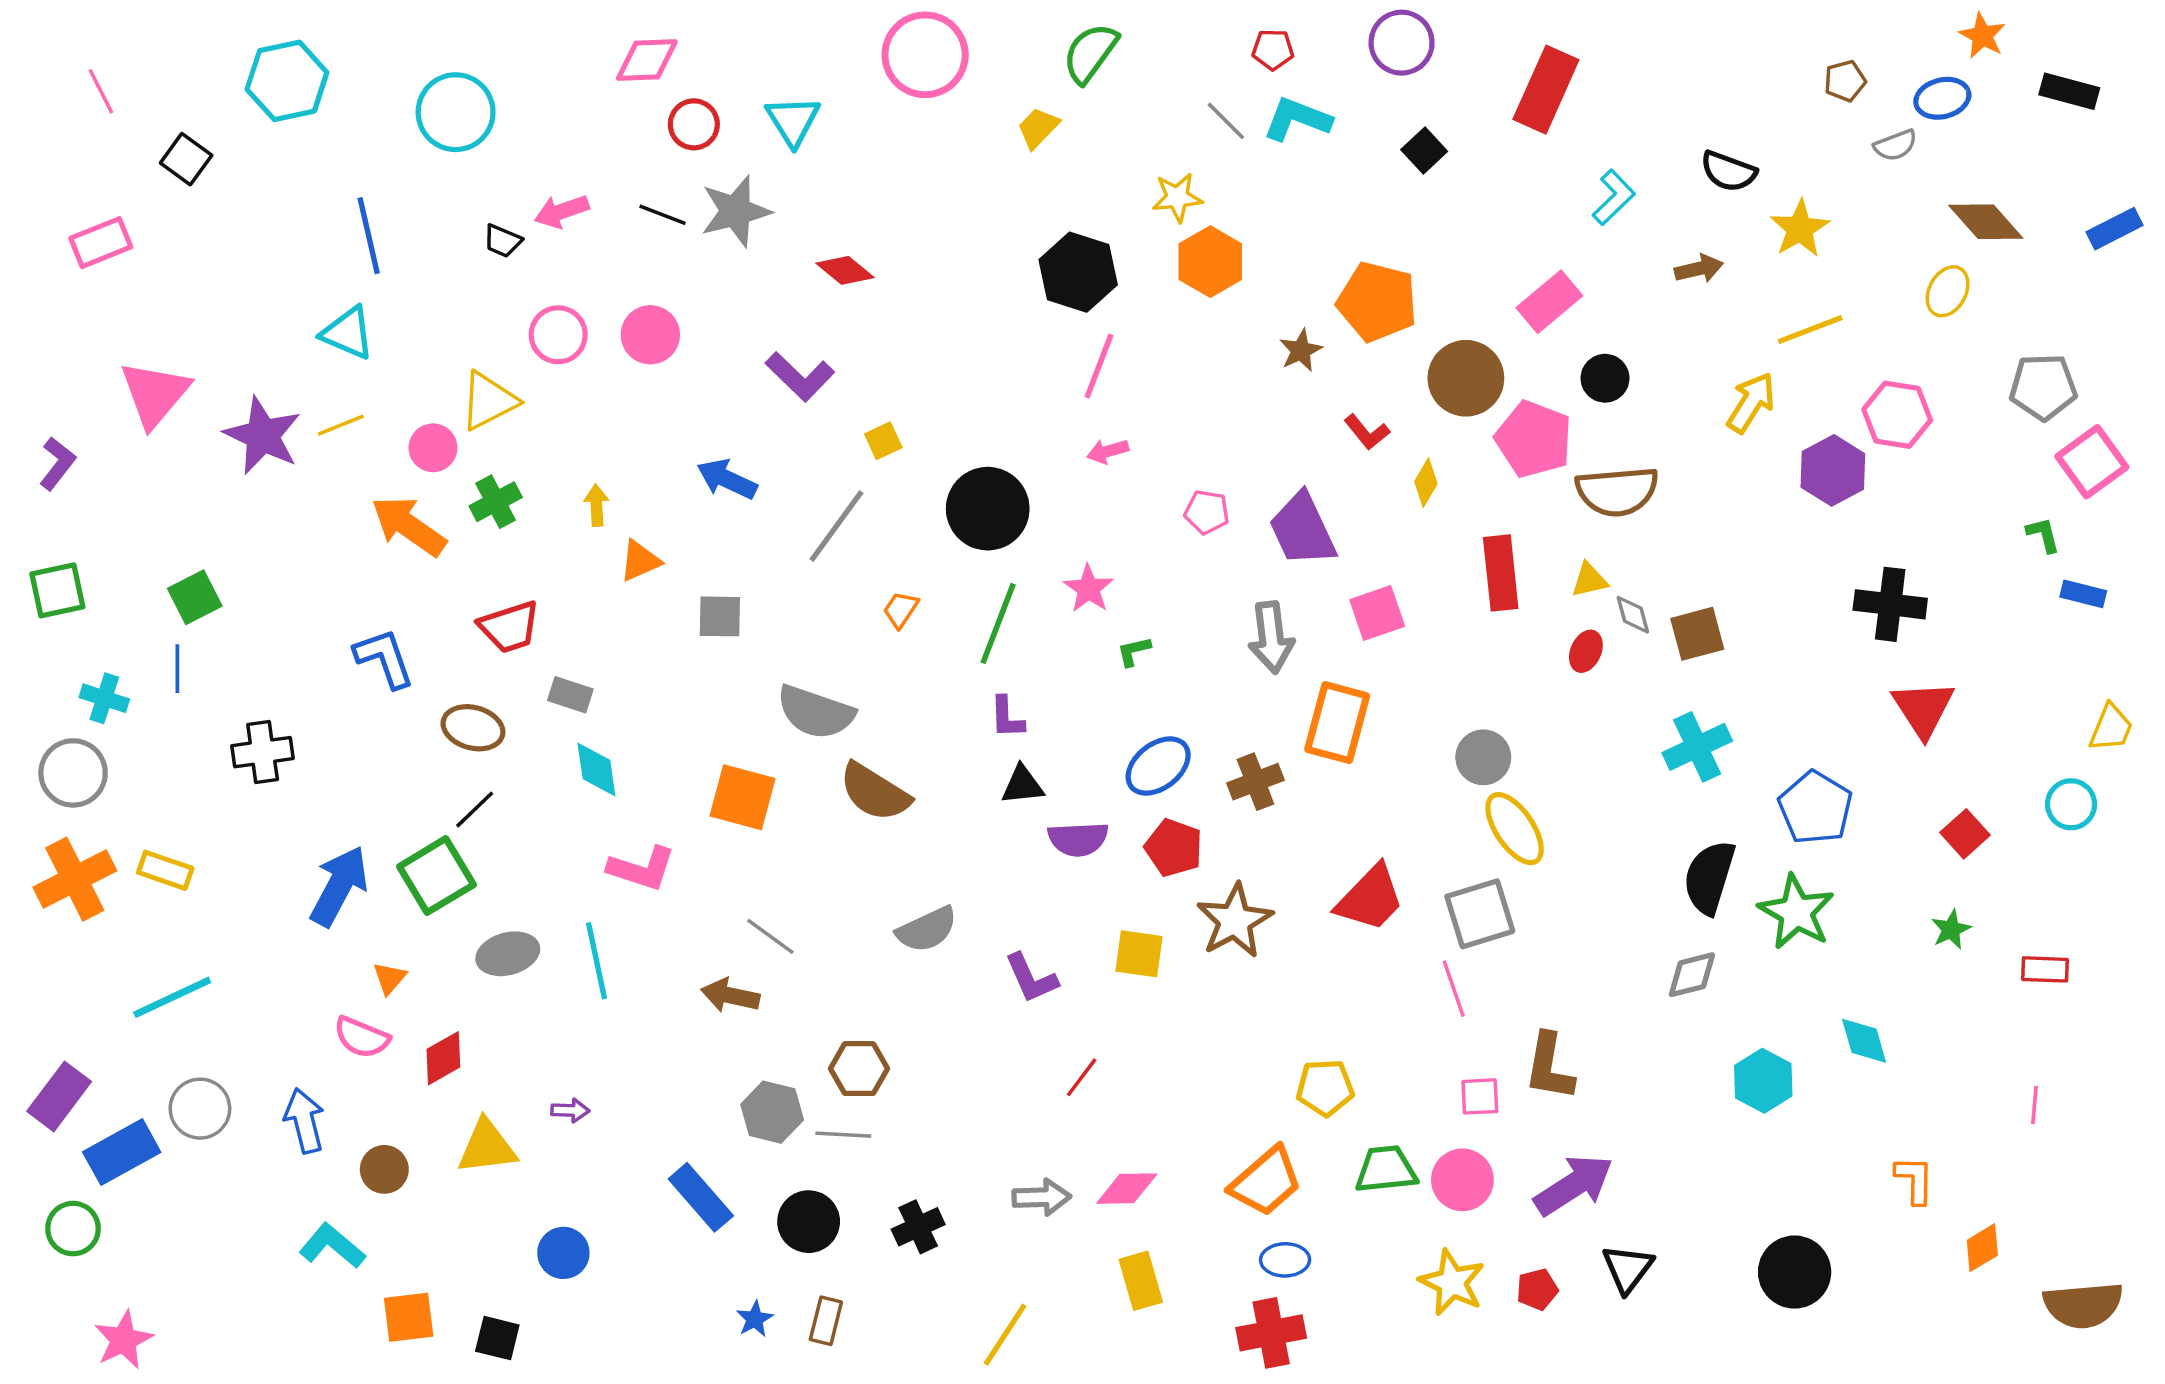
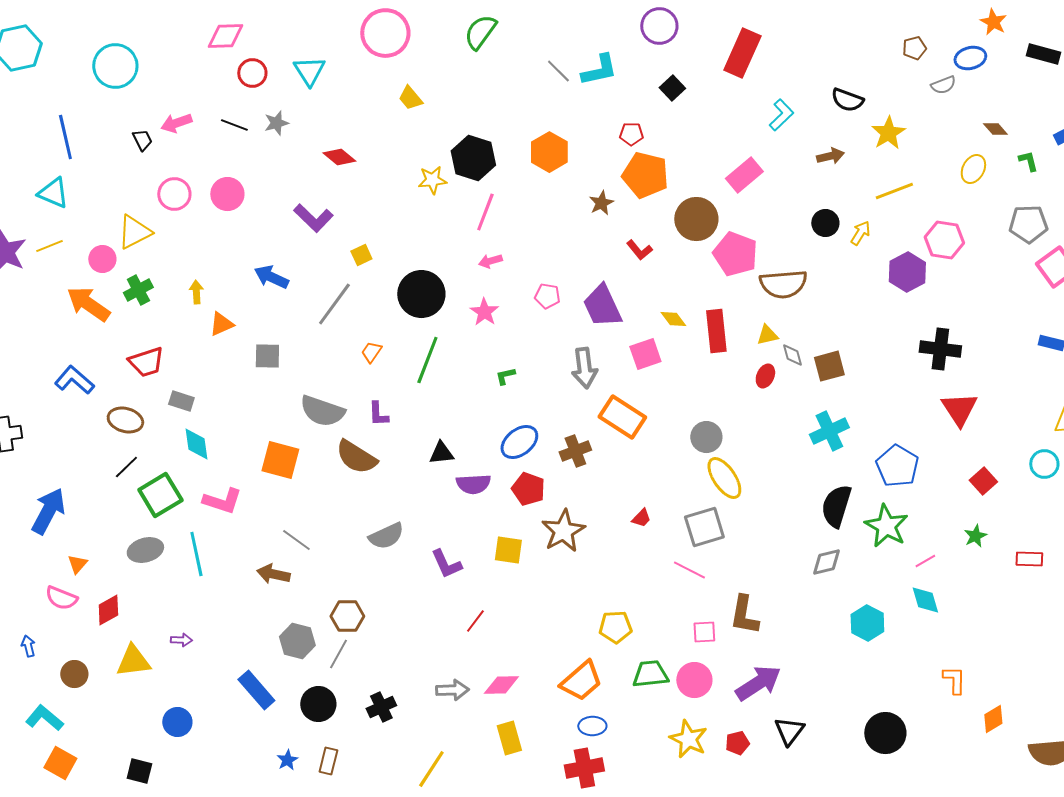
red pentagon: (1273, 50) -> (631, 134), moved
cyan L-shape: (1297, 119) -> (599, 70), turned 147
yellow trapezoid: (1038, 128) -> (410, 98), moved, turned -84
yellow star: (1177, 197) -> (432, 180), moved
gray star: (736, 211) -> (276, 123), size x0.6
brown diamond: (1986, 222) -> (995, 129), size x0.6
black trapezoid: (503, 241) -> (142, 140), turned -140
black circle: (1605, 378) -> (825, 223), moved
yellow arrow: (1751, 403) -> (860, 233), size x0.7
yellow diamond: (1426, 483) -> (673, 319), moved, turned -68
green L-shape: (2043, 535) -> (1028, 161), moved
pink star: (1089, 589) -> (484, 312), moved
blue L-shape: (384, 658) -> (74, 380), turned -30
purple L-shape: (1007, 717) -> (378, 414), moved
orange rectangle: (1337, 723) -> (622, 417), turned -72
green square: (436, 876) -> (160, 495), moved
red trapezoid: (1370, 898) -> (641, 518), size x0.5
pink line: (1454, 989) -> (689, 570), turned -44
pink line: (2035, 1105) -> (925, 561), moved, turned 55
blue arrow: (304, 1121) -> (28, 646), size x0.6
gray line: (843, 1135) -> (338, 654), turned -64
orange square: (409, 1317) -> (60, 763), moved, turned 36

